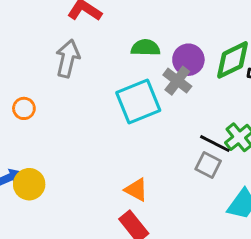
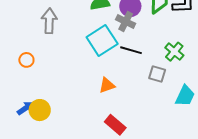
black line: (215, 144) -> (131, 50), moved
orange triangle: (136, 190) -> (107, 85), moved, turned -36

